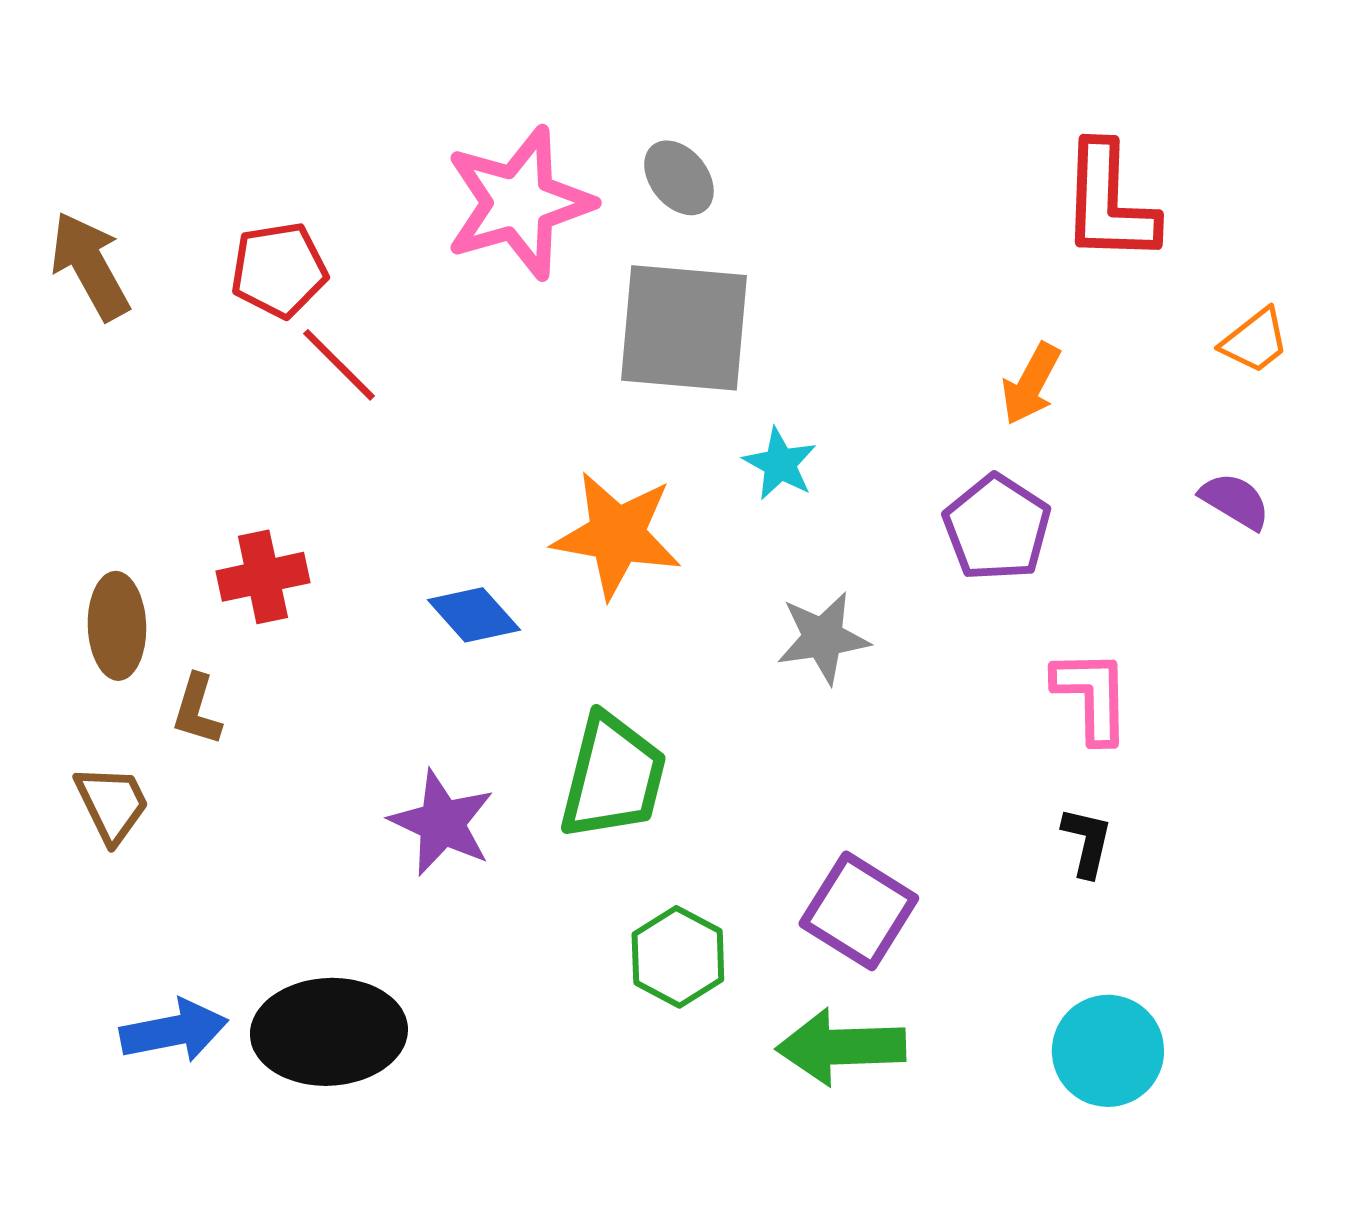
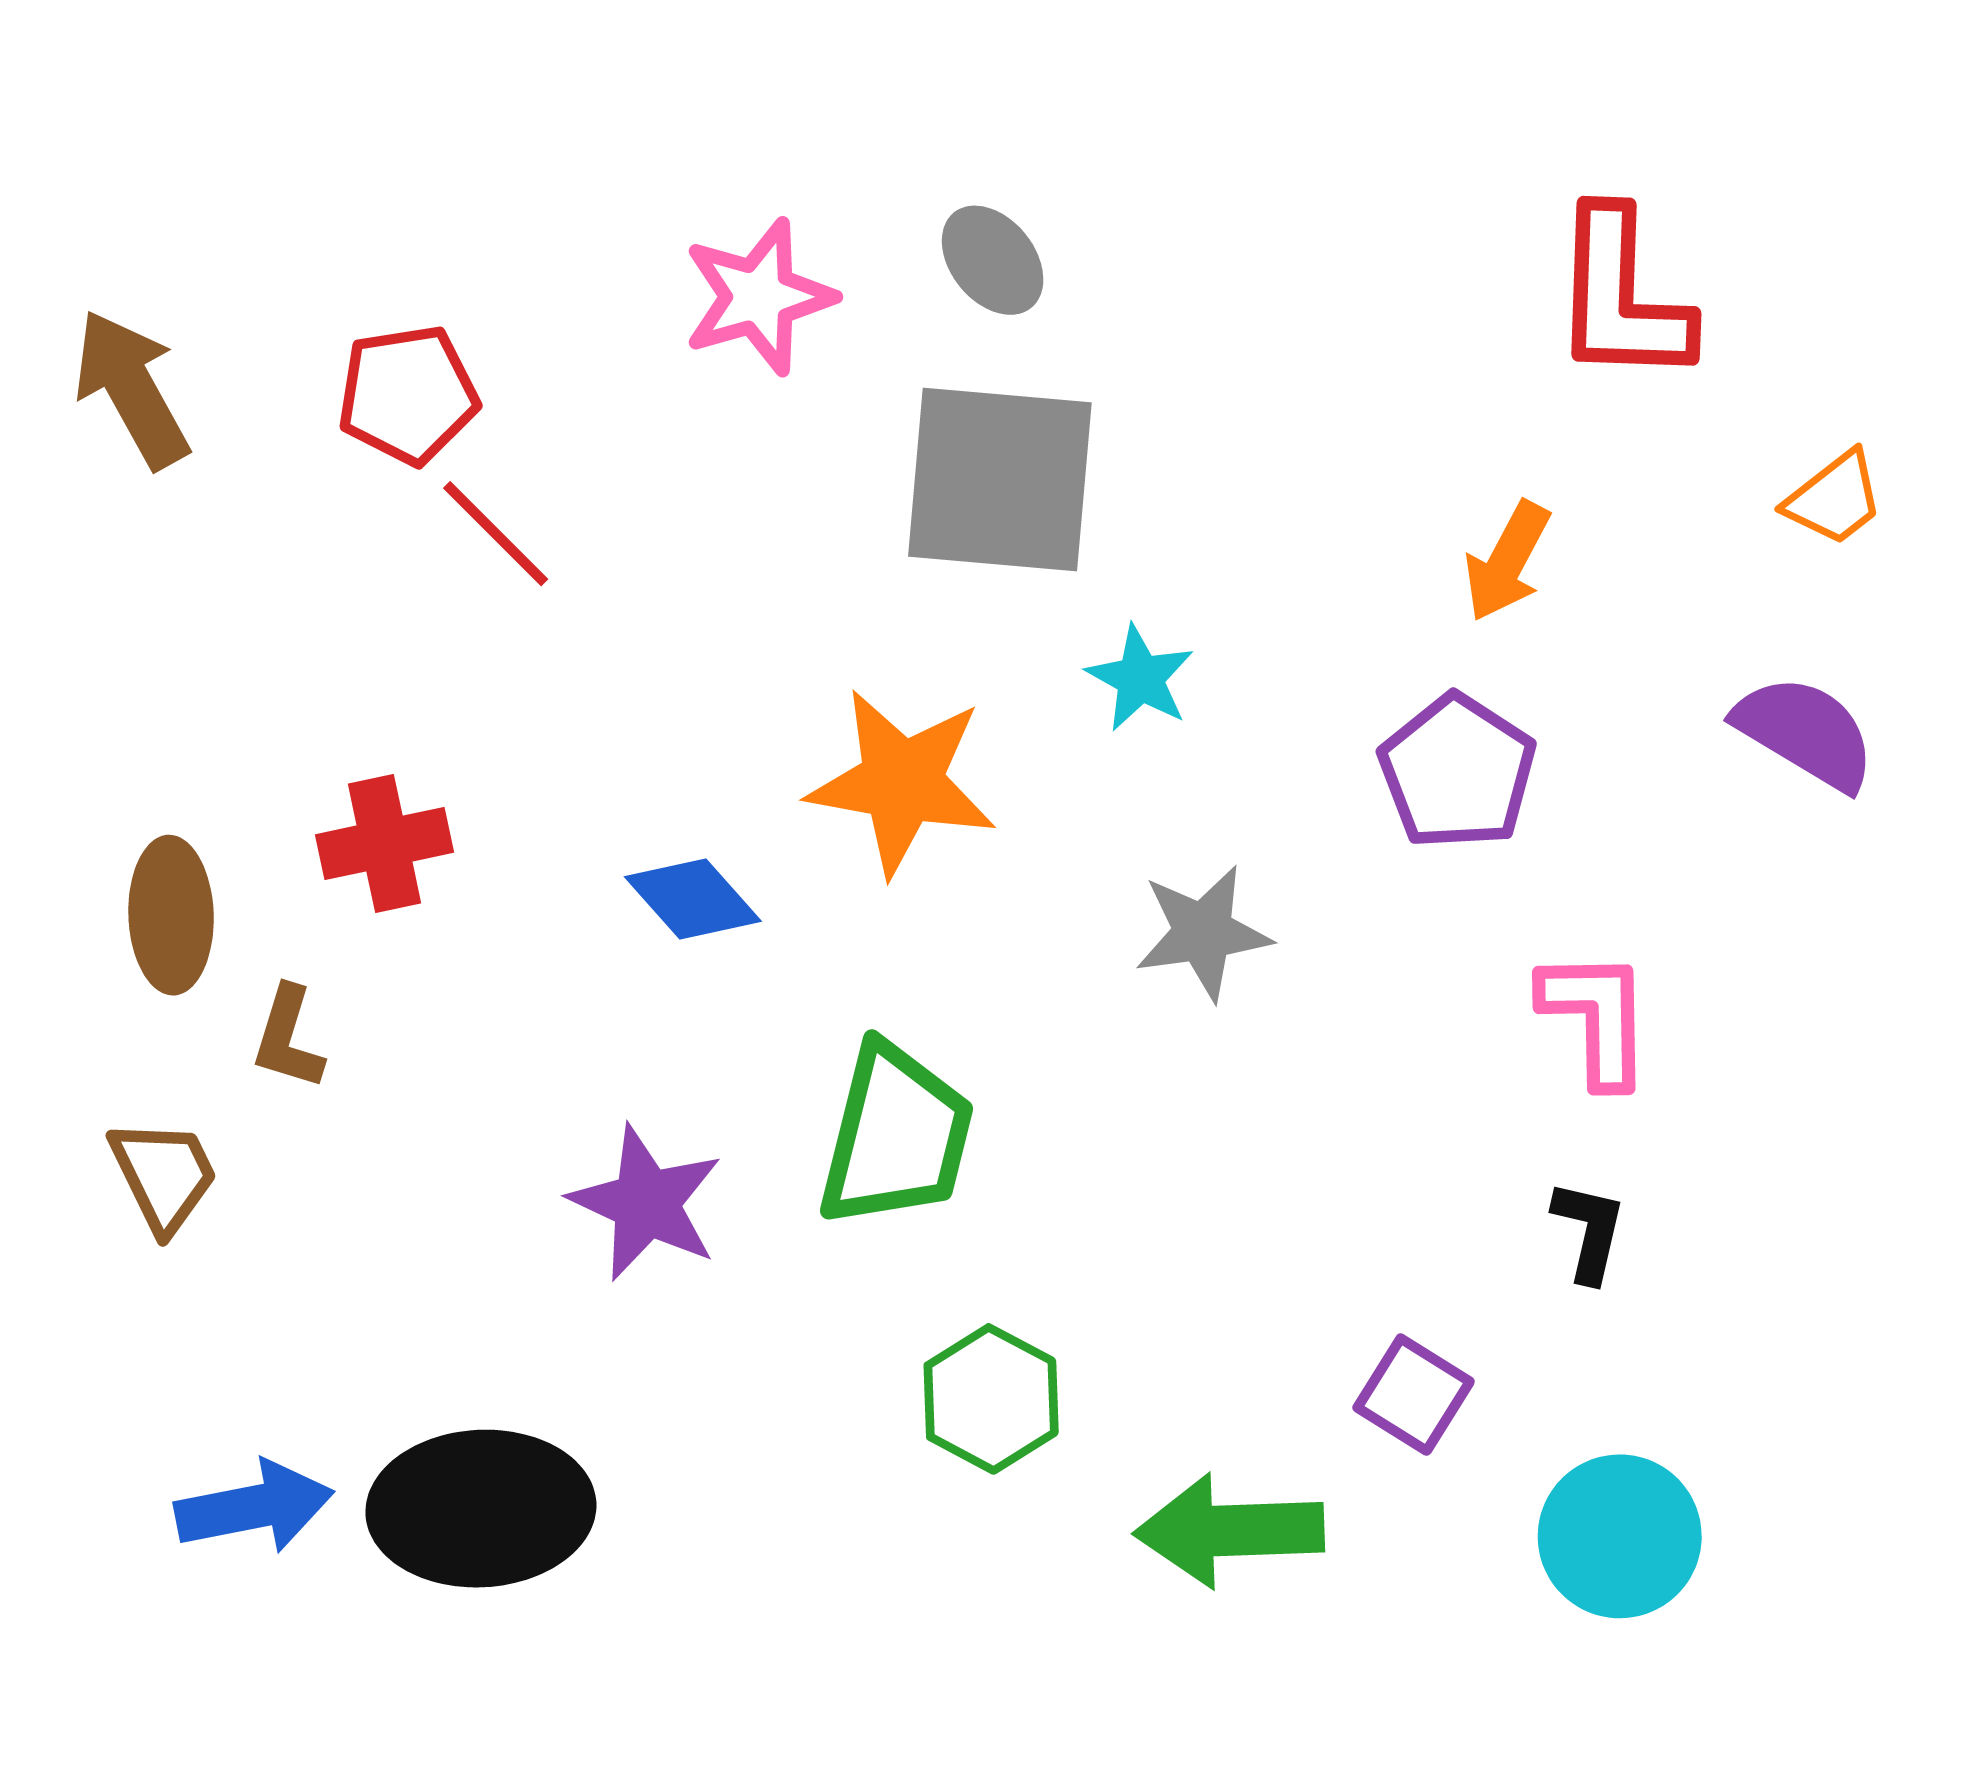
pink star: (519, 203) -> (759, 297), size x0.7
purple semicircle: (1235, 501) -> (1805, 732), size x1.4
purple square: (859, 911) -> (1414, 1395), moved, size x0.7

